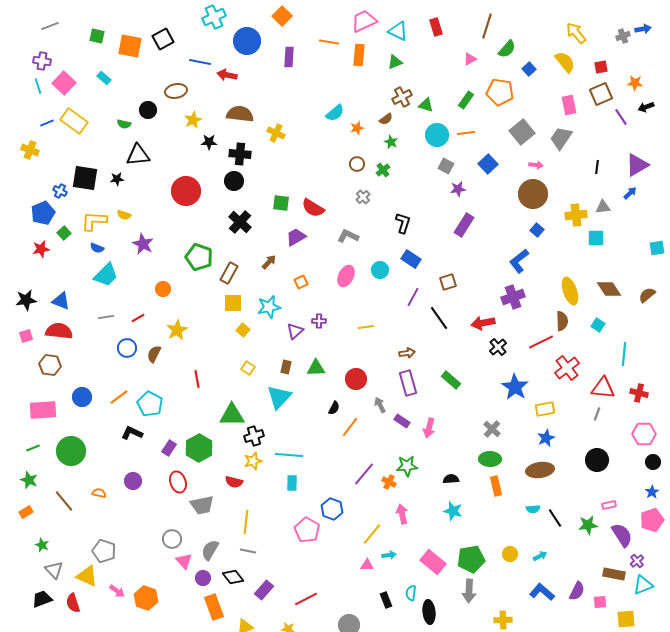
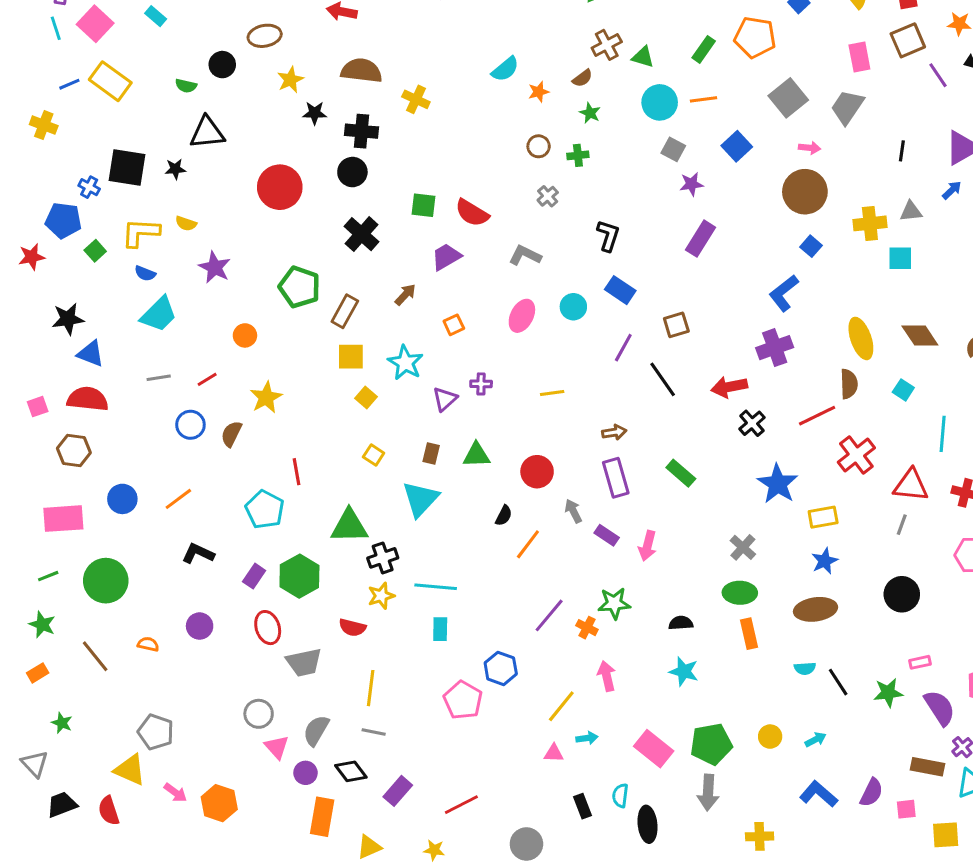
green cross: (383, 170) -> (578, 155), turned 32
blue pentagon: (43, 213) -> (63, 220), turned 30
red star: (41, 249) -> (32, 257), moved
black star: (26, 300) -> (68, 319), moved
cyan star: (269, 307) -> (405, 363), turned -30
cyan pentagon: (150, 404) -> (265, 510), moved
gray triangle: (54, 570) -> (35, 764), moved
orange rectangle: (214, 607) -> (322, 817), turned 30

